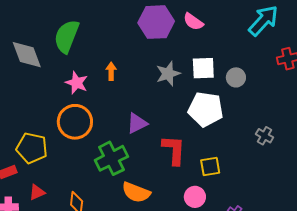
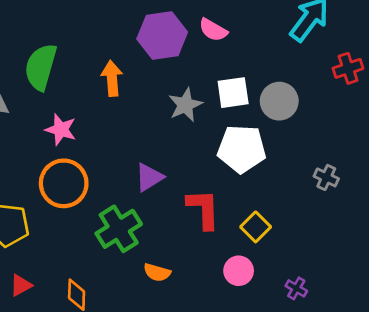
orange arrow: (111, 71) -> (112, 78), moved, size x1.4
gray circle: (236, 77) -> (279, 101), size x1.4
yellow square: (210, 166) -> (256, 227), turned -30
orange semicircle: (136, 192) -> (157, 272), size x0.7

